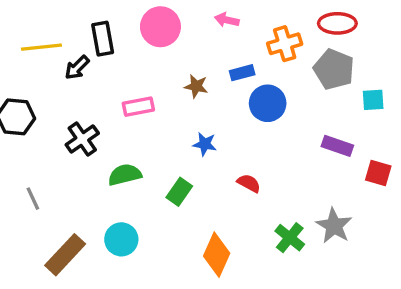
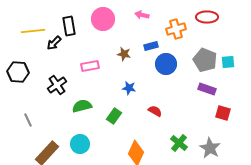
gray pentagon: (334, 69) -> (205, 60), moved
red square: (378, 173) -> (223, 113), moved
gray star: (334, 226) -> (210, 148), moved

